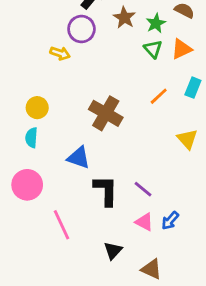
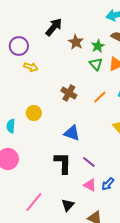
purple circle: (81, 29) -> (19, 46), moved
yellow circle: (37, 108) -> (34, 113), moved
brown cross: (106, 113) -> (69, 93), moved, size x0.7
blue triangle: (79, 158) -> (72, 133), moved
pink line: (61, 225) -> (34, 202), moved, turned 65

